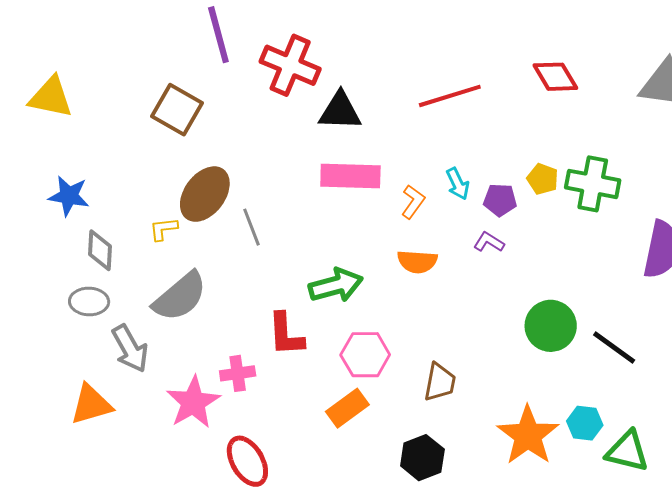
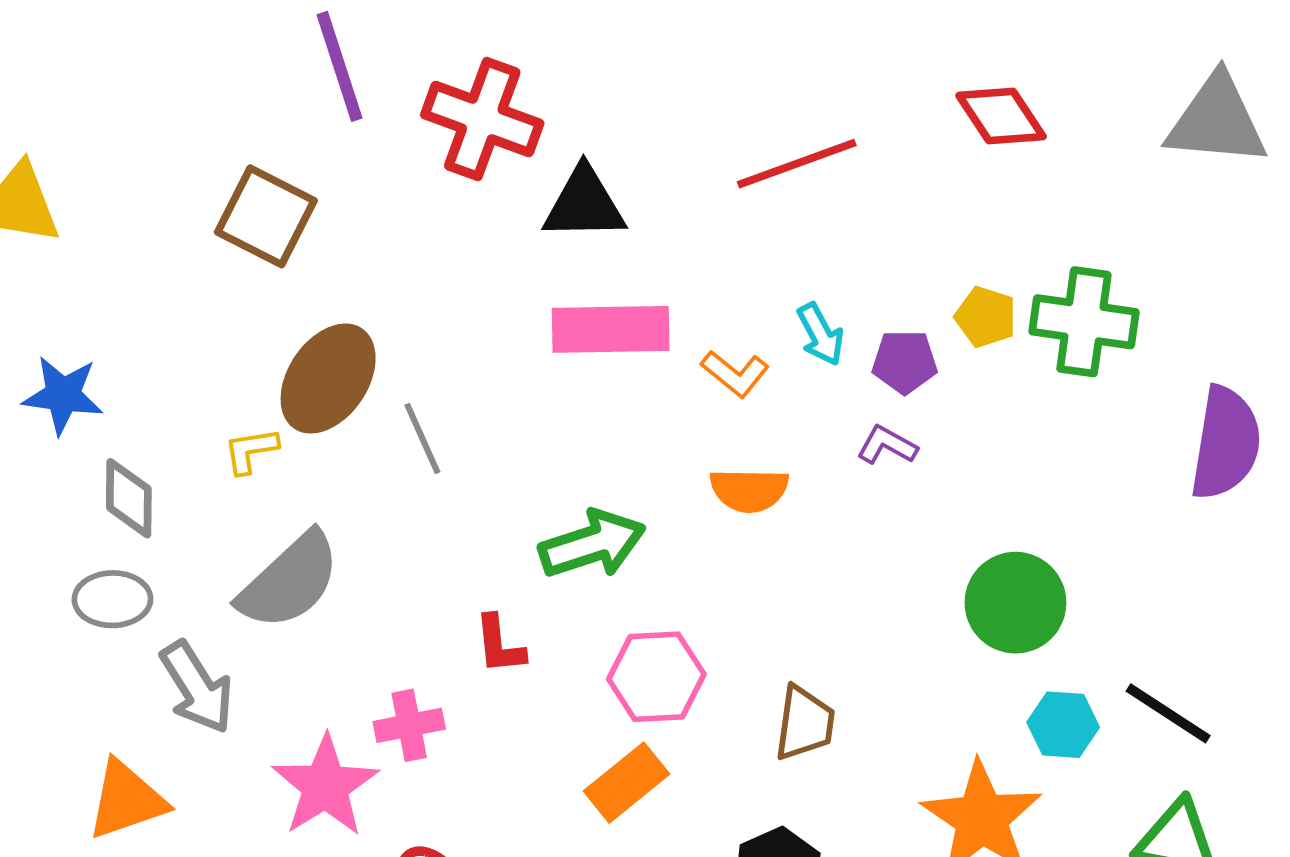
orange L-shape: (413, 202) -> (735, 374), turned 96
red L-shape: (286, 334) -> (499, 645), size x0.7
black line: (614, 348) -> (1168, 713), moved
cyan hexagon: (585, 423) -> (1063, 725), moved

